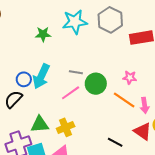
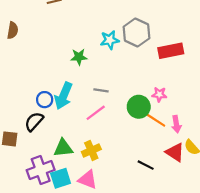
cyan star: (75, 22) -> (110, 40), moved, size x0.7
green star: (43, 34) -> (79, 57), moved
green circle: (96, 84) -> (139, 107), moved

